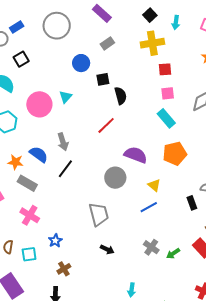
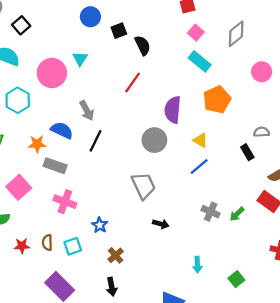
pink square: (168, 93) -> (196, 33), turned -32
purple semicircle: (136, 155) -> (173, 110), turned -95

